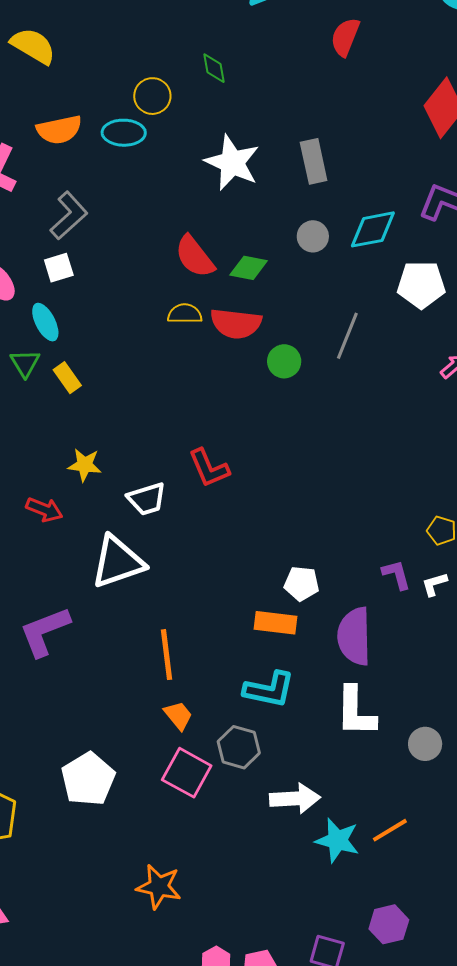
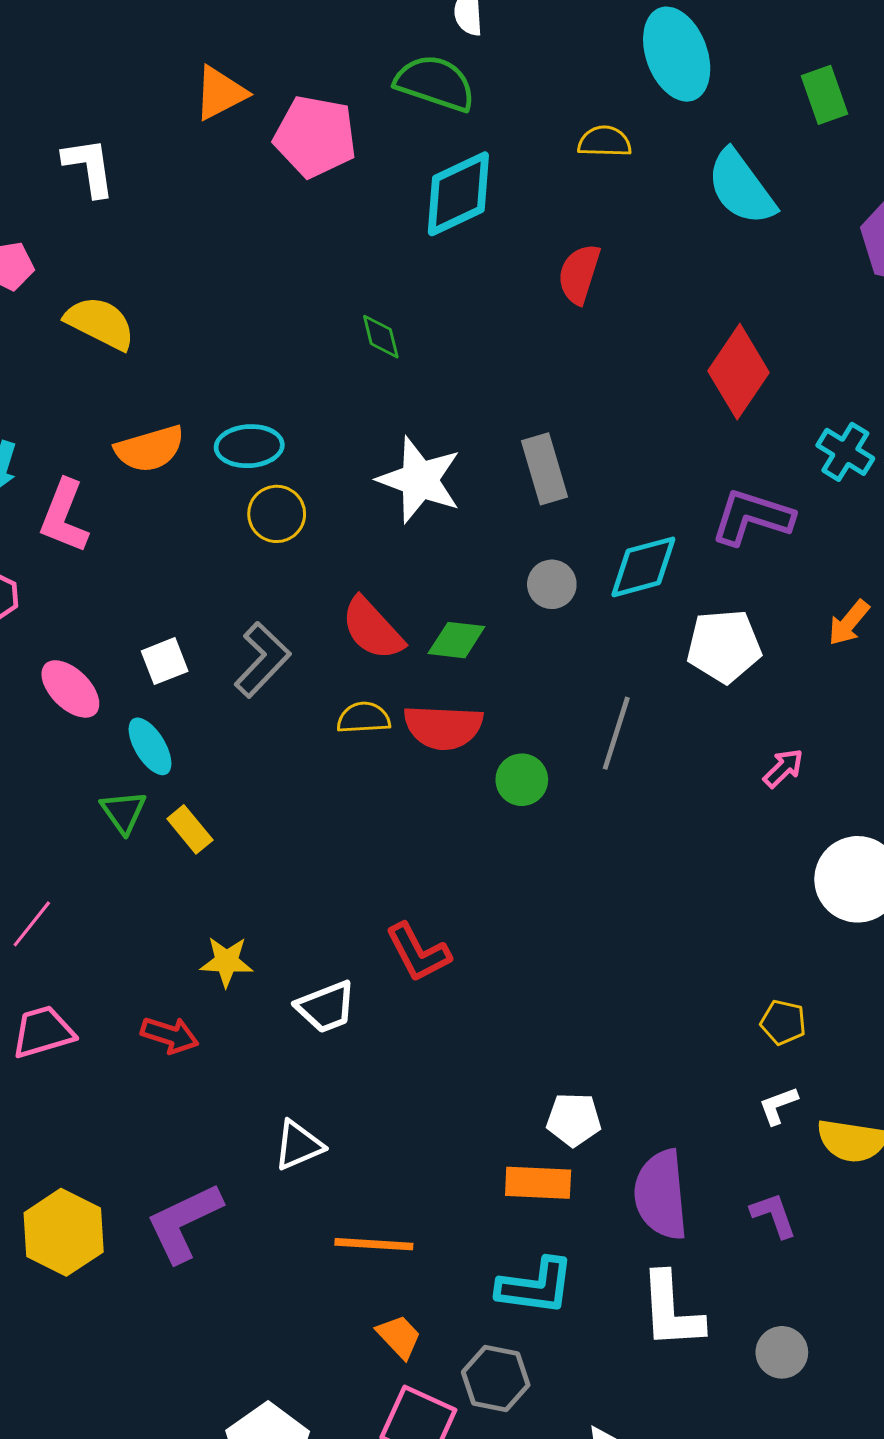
yellow circle: (152, 96) -> (277, 514), moved
gray L-shape: (69, 216) -> (262, 660), moved
white triangle: (118, 562) -> (298, 1145), moved, size x0.6
purple L-shape: (396, 575) -> (774, 1215), moved
orange line: (167, 655) -> (374, 1244), turned -75

